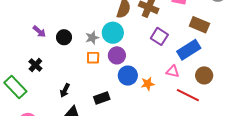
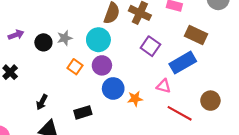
purple arrow: (39, 31) -> (16, 35), turned -64
gray star: (92, 38) -> (65, 38), moved
orange square: (93, 58) -> (75, 67), turned 32
brown circle: (204, 75) -> (210, 101), moved

